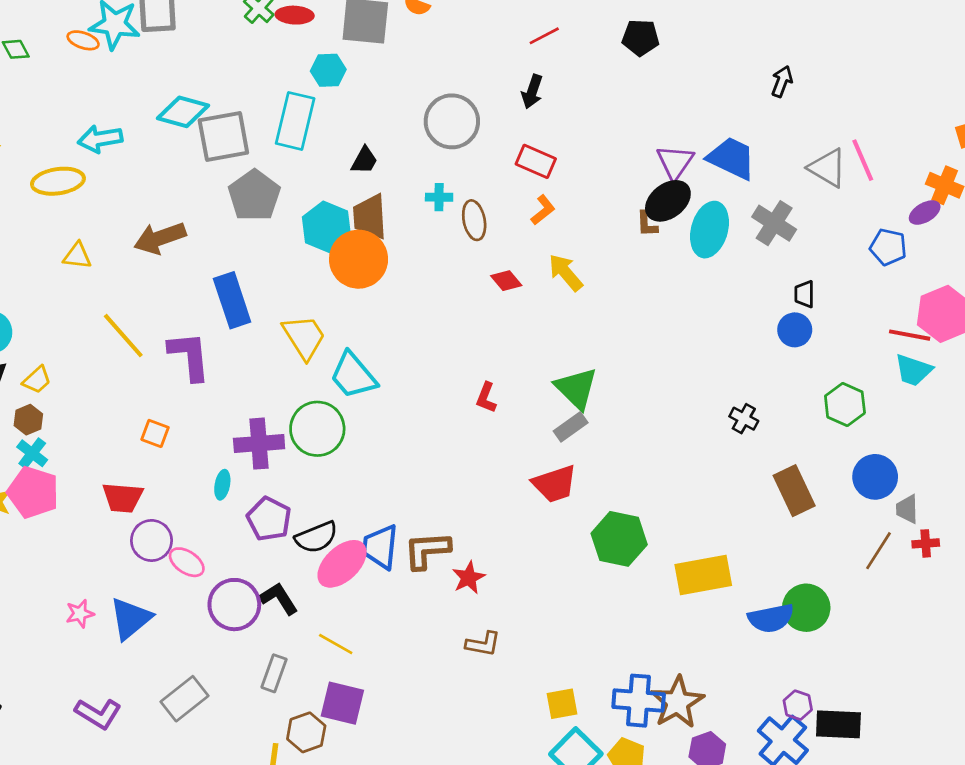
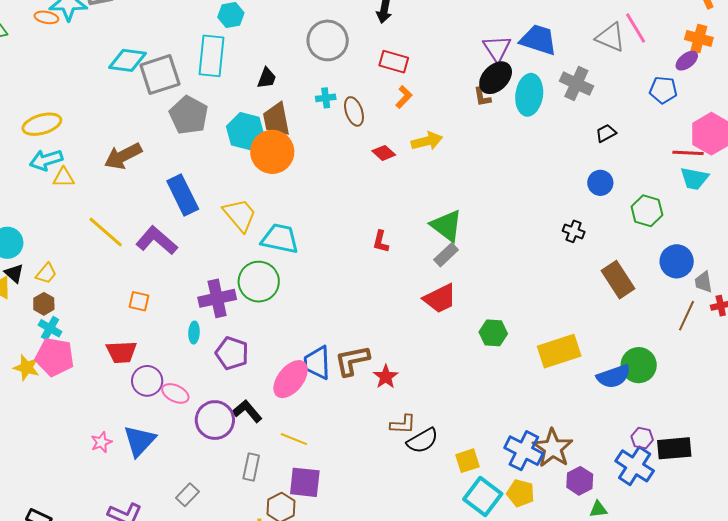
cyan arrow: (100, 139) -> (46, 160), moved
yellow arrow: (566, 273) -> (427, 141), turned 124
black trapezoid: (804, 294) -> (606, 133), turned 70
blue circle: (795, 330) -> (600, 183), moved
purple L-shape: (189, 356) -> (157, 240), turned -36
cyan trapezoid: (353, 375) -> (280, 239), turned 150
black semicircle: (316, 537) -> (423, 441), moved
green hexagon: (619, 539) -> (493, 333), size x0.7
gray rectangle: (184, 699) -> (187, 495), size x0.7
blue cross: (639, 701) -> (524, 451), turned 30

